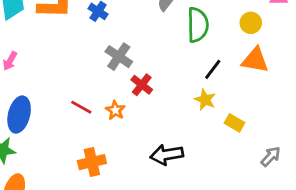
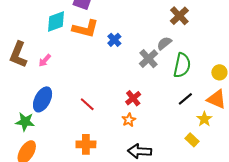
gray cross: (119, 57) -> (149, 59), moved
yellow star: (205, 100) -> (204, 119), moved
orange star: (115, 110) -> (129, 120), moved

